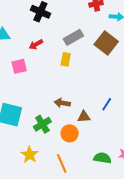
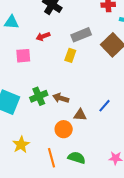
green cross: (42, 124) -> (39, 96), moved
green semicircle: (102, 158) -> (77, 158), moved

